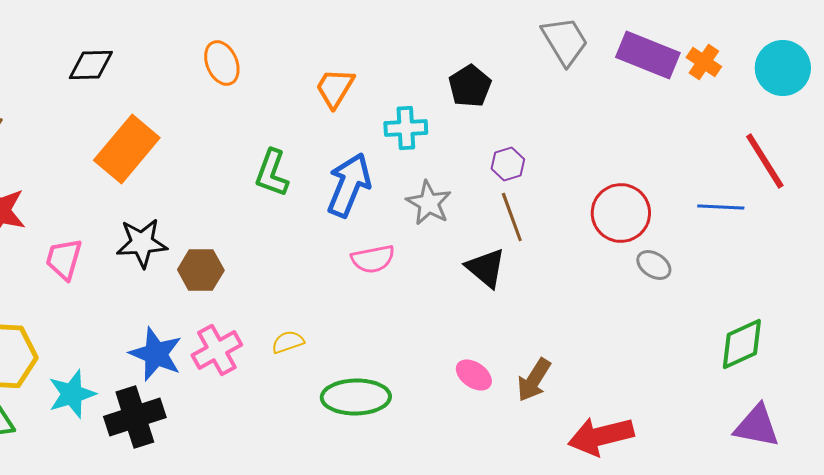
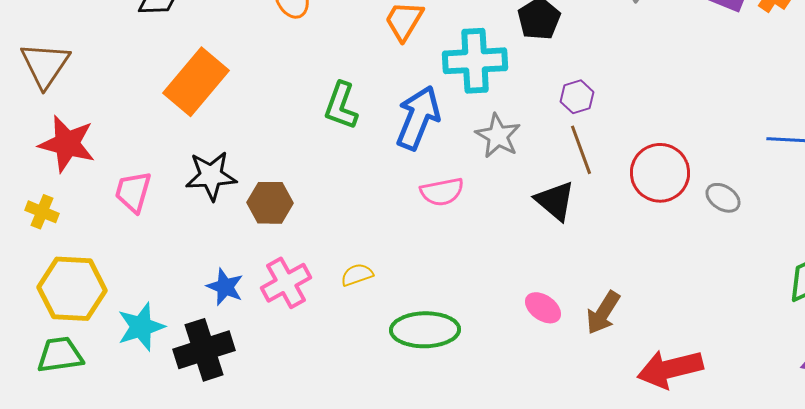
cyan cross: (406, 128) -> (475, 61), size x1.5
red circle: (621, 213) -> (660, 173), moved
blue star: (156, 354) -> (225, 287), size x0.7

